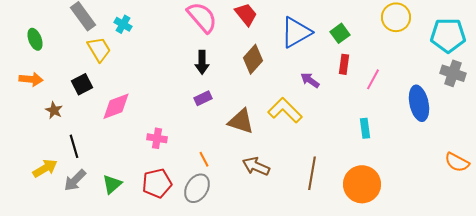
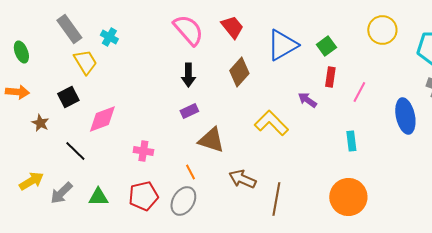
purple arrow: (310, 80) -> (307, 100), moved
brown triangle: (241, 121) -> (211, 140), moved
black line: (74, 146) -> (75, 151), moved, turned -30
brown line: (312, 173) -> (276, 199), moved
green triangle: (112, 184) -> (98, 197), turned 40

